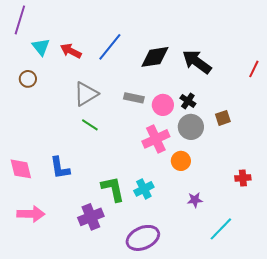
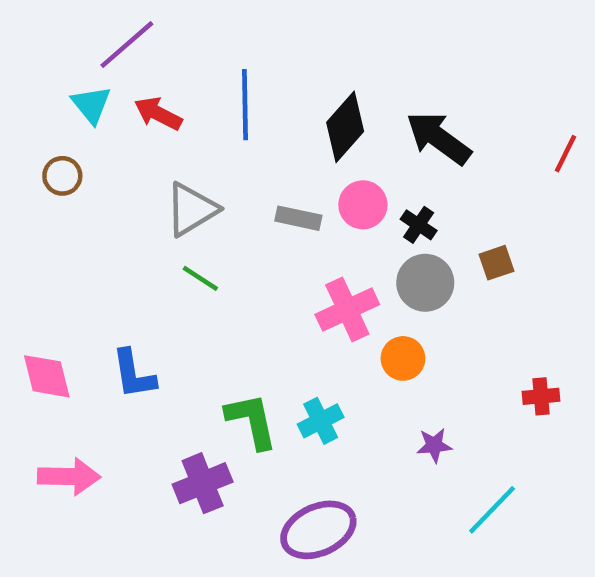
purple line: (20, 20) -> (127, 45), moved, turned 32
blue line: (110, 47) -> (245, 105), turned -40
black diamond: (155, 57) -> (345, 127), turned -40
pink circle: (163, 105) -> (363, 205), moved

